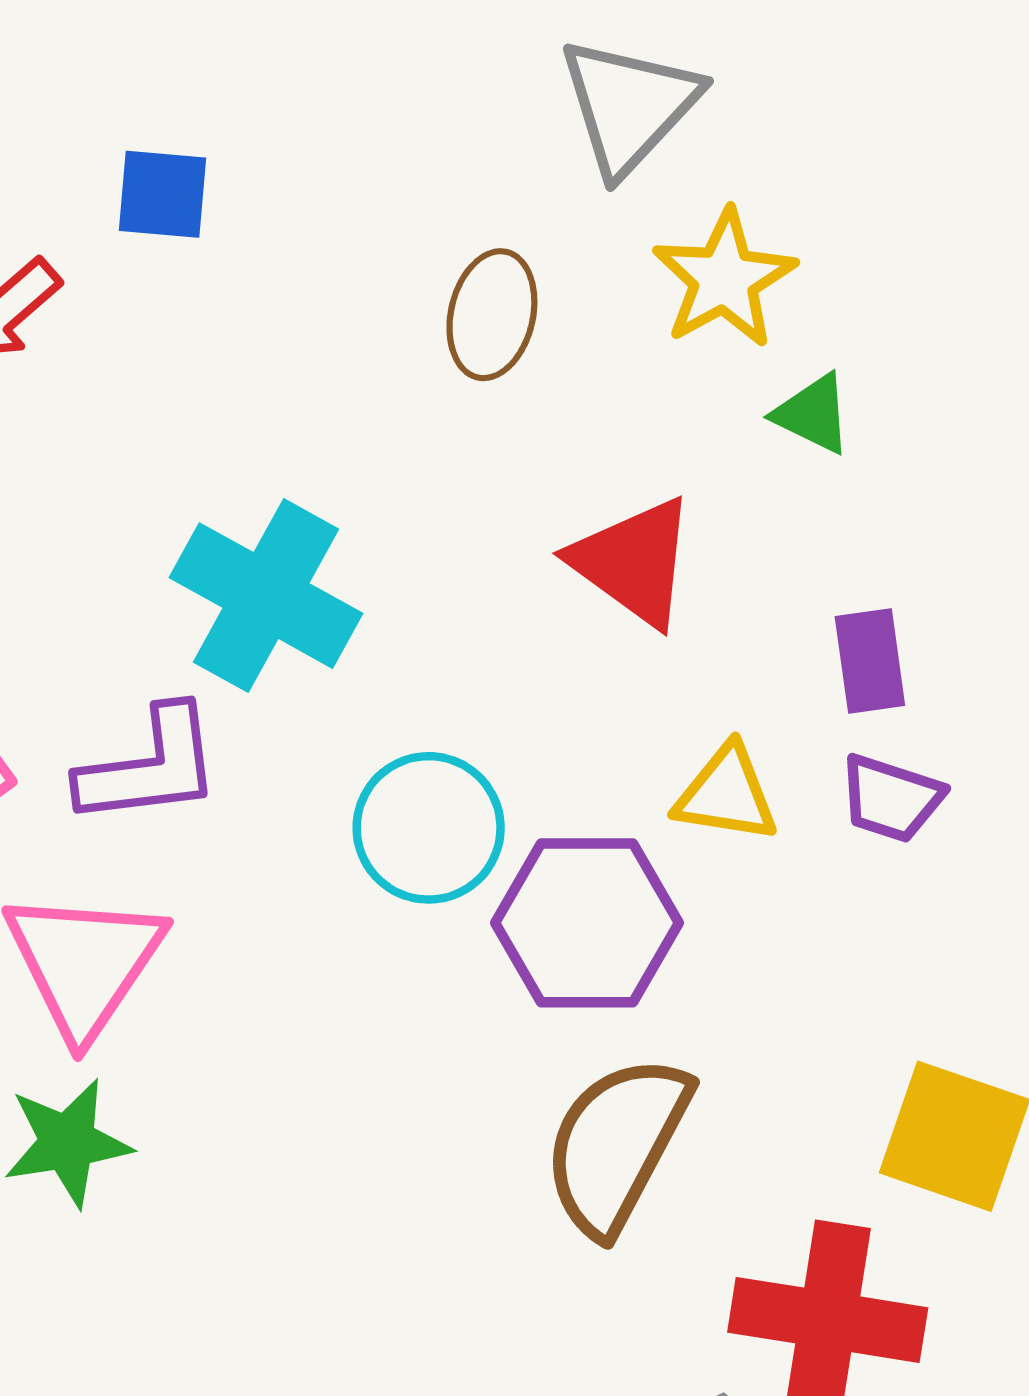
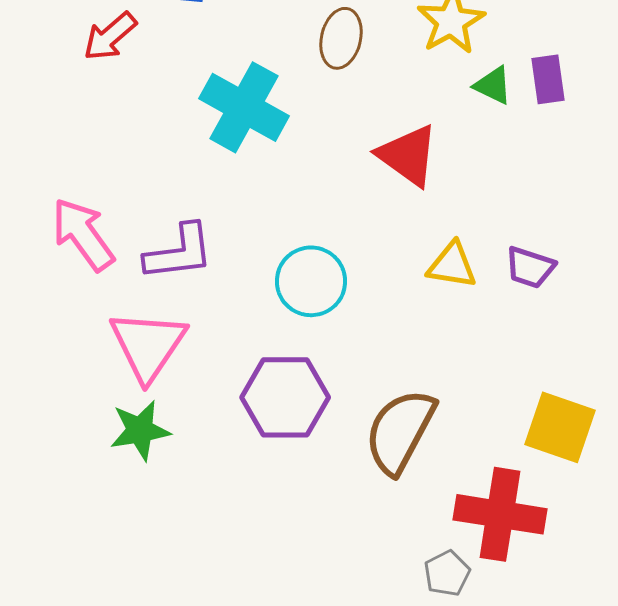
cyan cross: (266, 596) -> (244, 107), moved
purple rectangle: (870, 661) -> (548, 79), moved
purple hexagon: (587, 923) -> (285, 397), moved

